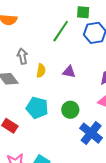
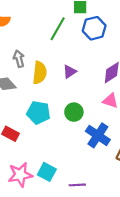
yellow semicircle: (41, 71) -> (40, 73), size x1.5
purple triangle: (69, 72) -> (70, 72), turned -40

